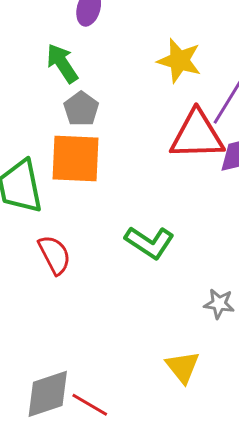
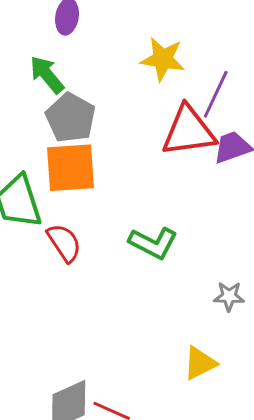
gray pentagon: (81, 109) -> (71, 118), size x1.4
red semicircle: (55, 255) -> (64, 243), moved
yellow triangle: (183, 367) -> (200, 363), turned 48

